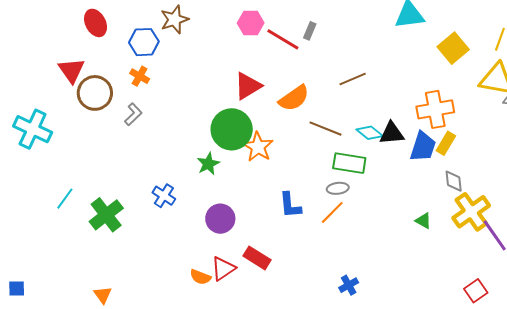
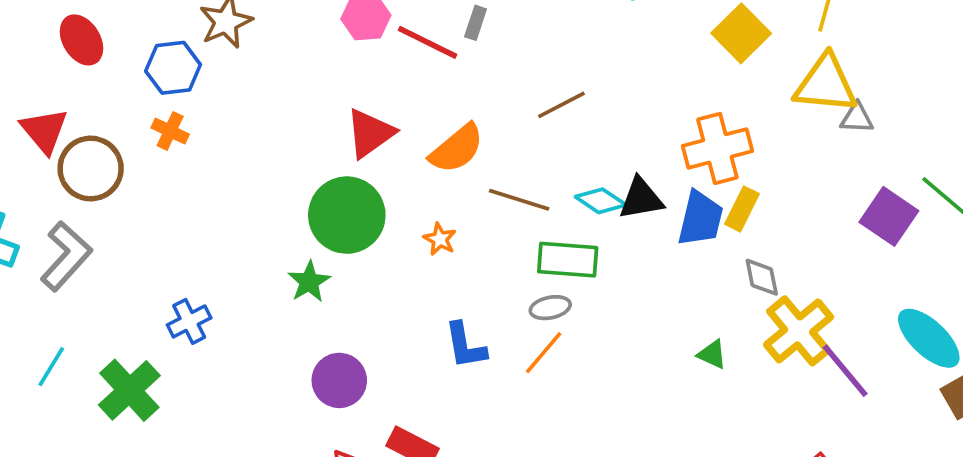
gray L-shape: (133, 114) -> (66, 256), moved, size x1.6
orange star: (258, 147) -> (440, 239), moved, size x0.6
blue cross: (164, 196) -> (189, 321), moved, turned 35

